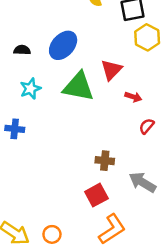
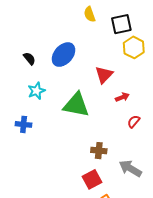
black semicircle: (22, 50) -> (29, 59), turned 48
green triangle: (78, 87) -> (76, 105), moved
red arrow: (133, 97) -> (122, 97), turned -40

